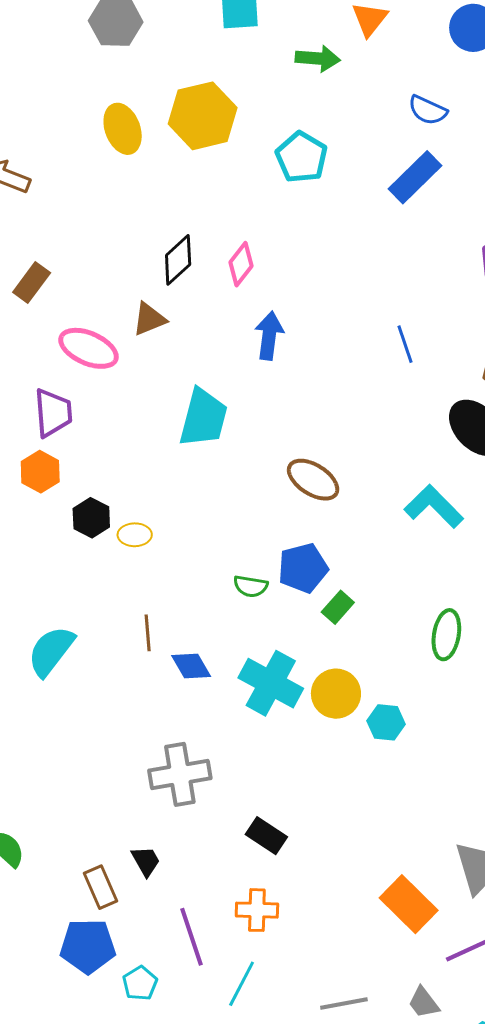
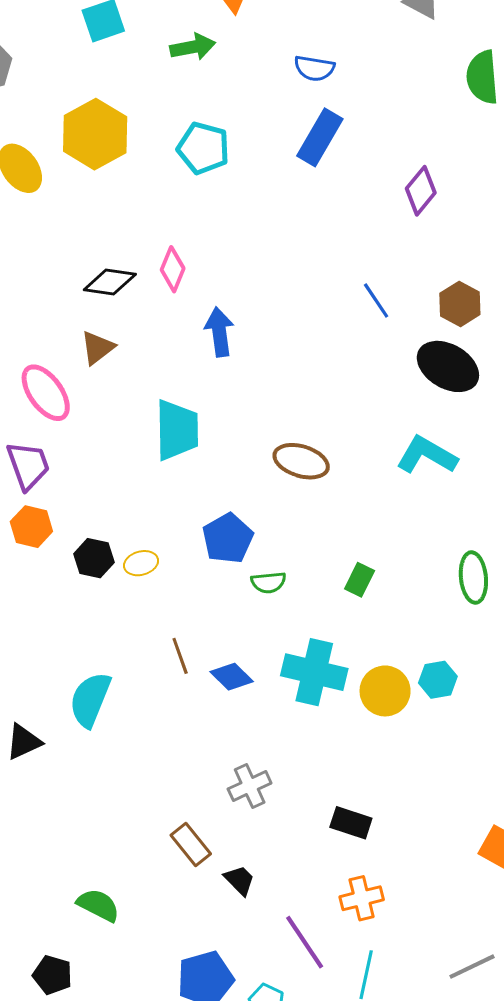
black diamond: (178, 260) -> (110, 282), turned 66
blue line: (405, 344) -> (376, 300), moved
pink ellipse: (88, 348) -> (46, 393), turned 46
blue pentagon: (303, 568) -> (228, 538), moved
yellow circle: (336, 694) -> (385, 691), moved
gray cross: (180, 774) -> (250, 786), size x0.7
brown rectangle: (101, 887) -> (191, 844), moved

